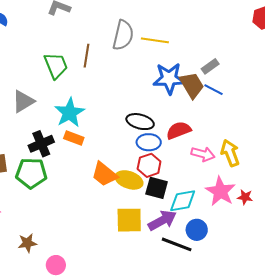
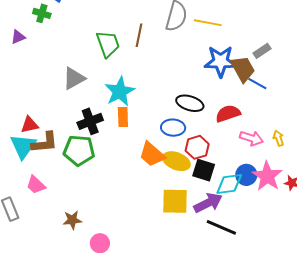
blue line: (214, 90) -> (257, 84), moved
orange rectangle: (74, 138) -> (123, 117), turned 66
blue ellipse: (149, 142) -> (173, 128), moved
yellow arrow: (230, 153) -> (279, 138), size x0.6
blue circle: (197, 230) -> (246, 175), moved

